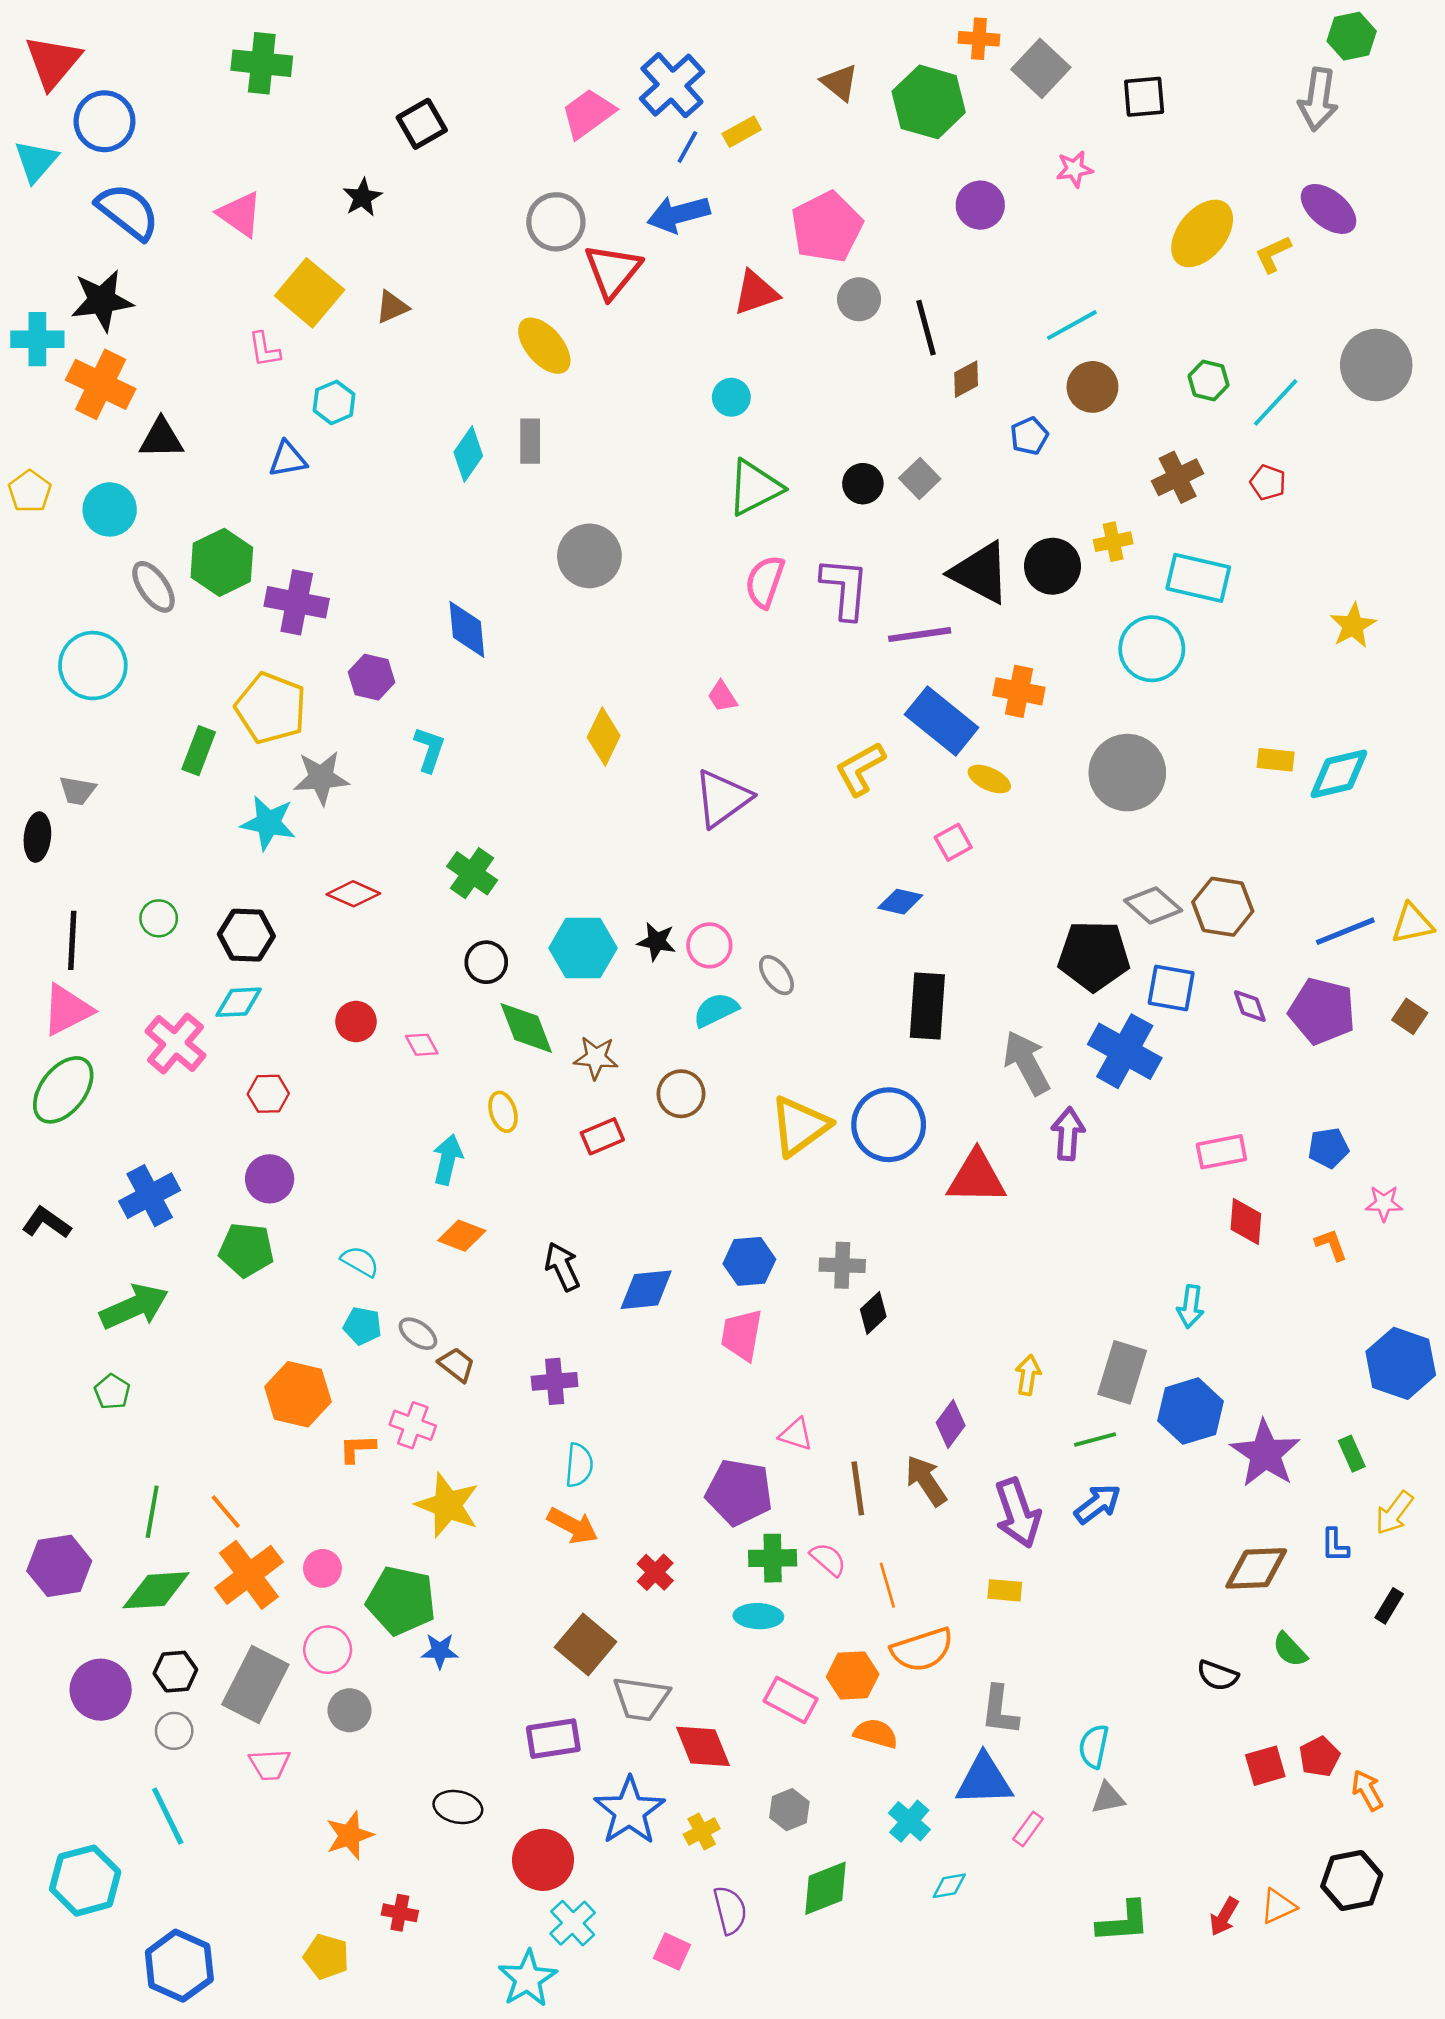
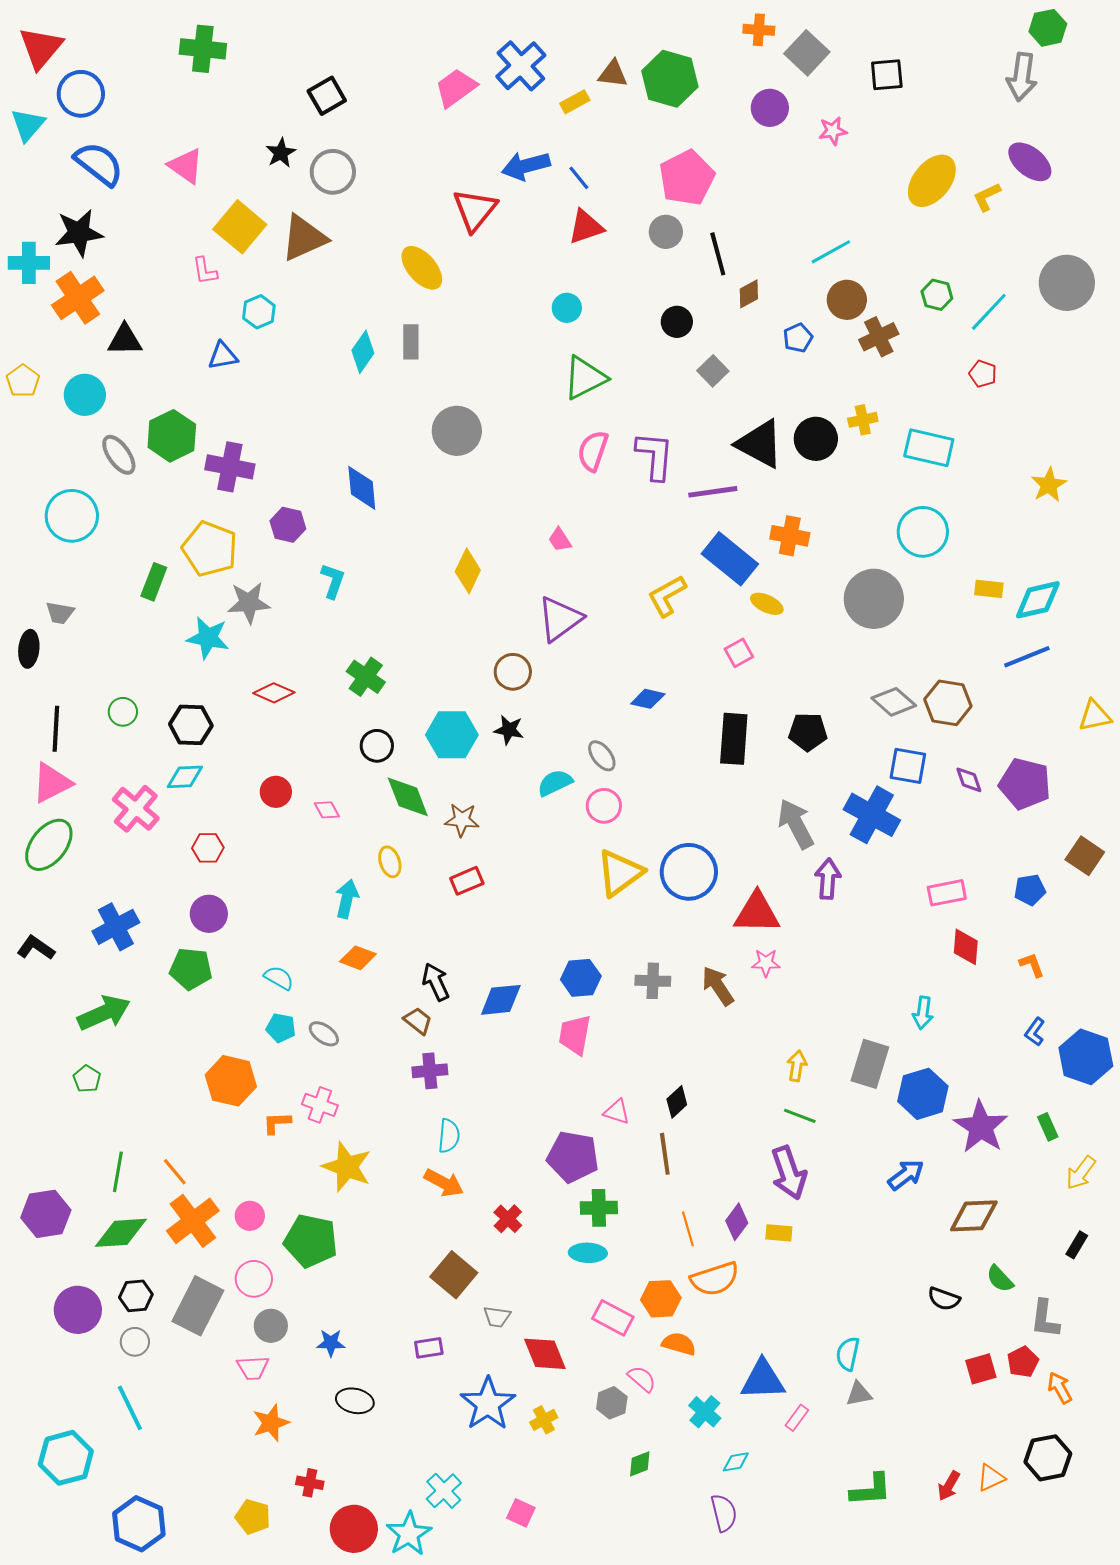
brown triangle: (840, 83) -> (613, 74), moved, turned -32
green hexagon: (929, 102) -> (670, 79), moved
blue line: (687, 147) -> (579, 178), moved, turned -68
purple circle: (980, 205) -> (770, 108), moved
gray circle: (556, 222) -> (333, 172), moved
pink pentagon: (827, 227) -> (687, 178), moved
brown triangle: (392, 307) -> (304, 238), size x1.8
orange cross: (101, 384) -> (78, 298), turned 30
brown cross: (1178, 477) -> (879, 337), moved
black circle: (863, 484) -> (677, 322), moved
cyan circle: (1152, 649) -> (923, 532), moved
blue diamond: (900, 902) -> (648, 699), moved
blue line: (1345, 931) -> (1027, 657), moved
pink circle: (709, 945) -> (604, 806), moved
black pentagon: (1094, 956) -> (808, 732), moved, size x0.7
black rectangle: (927, 1006) -> (734, 739), moved
brown square: (1410, 1016) -> (1085, 856), moved, size x1.4
brown circle: (681, 1094) -> (513, 672), moved
pink star: (1384, 1203) -> (766, 963), moved
black diamond: (873, 1313) -> (677, 1102), moved
brown trapezoid: (457, 1365) -> (418, 1021), moved
purple diamond: (951, 1424) -> (737, 1222), moved
green line: (1095, 1439) -> (800, 1116), moved, turned 36
brown arrow: (926, 1481) -> (718, 986), moved
blue arrow: (1098, 1504) -> (906, 1175), moved
blue L-shape: (1335, 1545) -> (1035, 1032), moved, turned 36
pink semicircle: (828, 1559) -> (642, 1379), moved
blue star: (440, 1651) -> (331, 1343), moved
gray trapezoid: (641, 1699) -> (497, 1317), size x0.6
gray L-shape: (1000, 1710) -> (1045, 1319), moved
purple rectangle: (553, 1739) -> (429, 1348), size x0.7
pink trapezoid: (270, 1764) -> (253, 1368), moved
red circle: (543, 1860) -> (354, 1529), moved
green diamond: (825, 1888) -> (640, 1464), size x0.6
purple semicircle: (730, 1910) -> (724, 1513), moved

